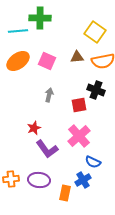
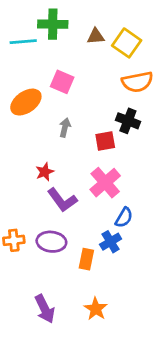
brown triangle: (77, 57) -> (96, 36), moved
orange ellipse: (18, 61) -> (26, 102), moved
blue semicircle: (93, 162) -> (124, 218), turned -84

